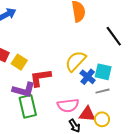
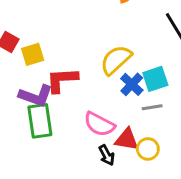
yellow square: (19, 62) -> (33, 54), turned 35
cyan square: (103, 72) -> (155, 79), turned -36
pink semicircle: (68, 105) -> (99, 124), turned 30

